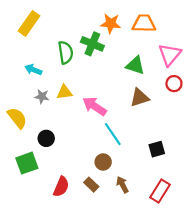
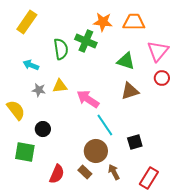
black square: (157, 149) -> (135, 142), moved
brown circle: (103, 162) -> (96, 151), size x1.5
green square: (27, 163) -> (25, 152), turned 30

